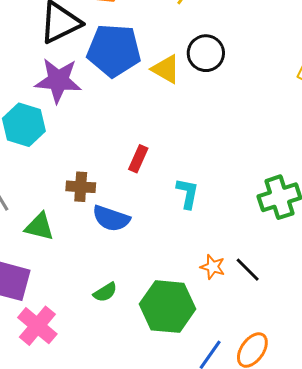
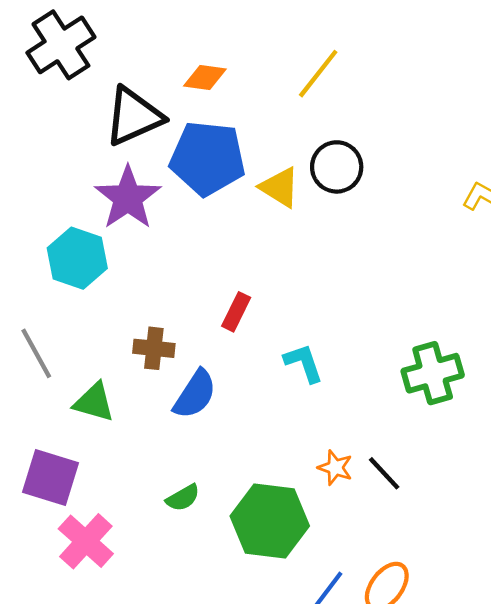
purple star: (58, 80) -> (128, 198), turned 30
cyan L-shape: (187, 193) -> (304, 363), turned -32
blue semicircle: (111, 218) -> (195, 394), turned -78

